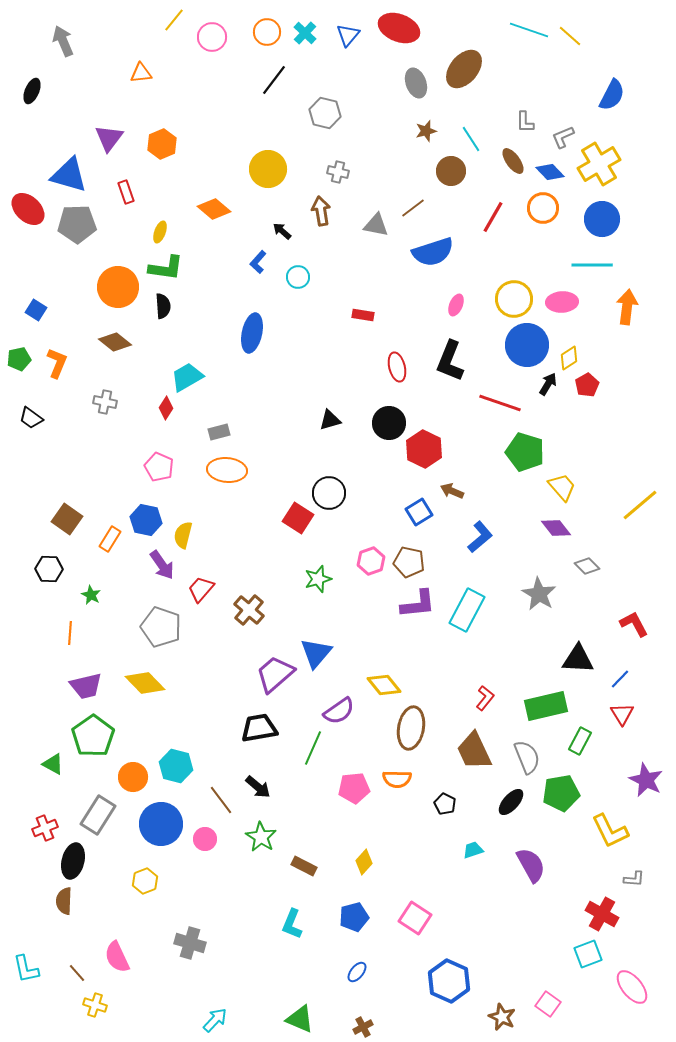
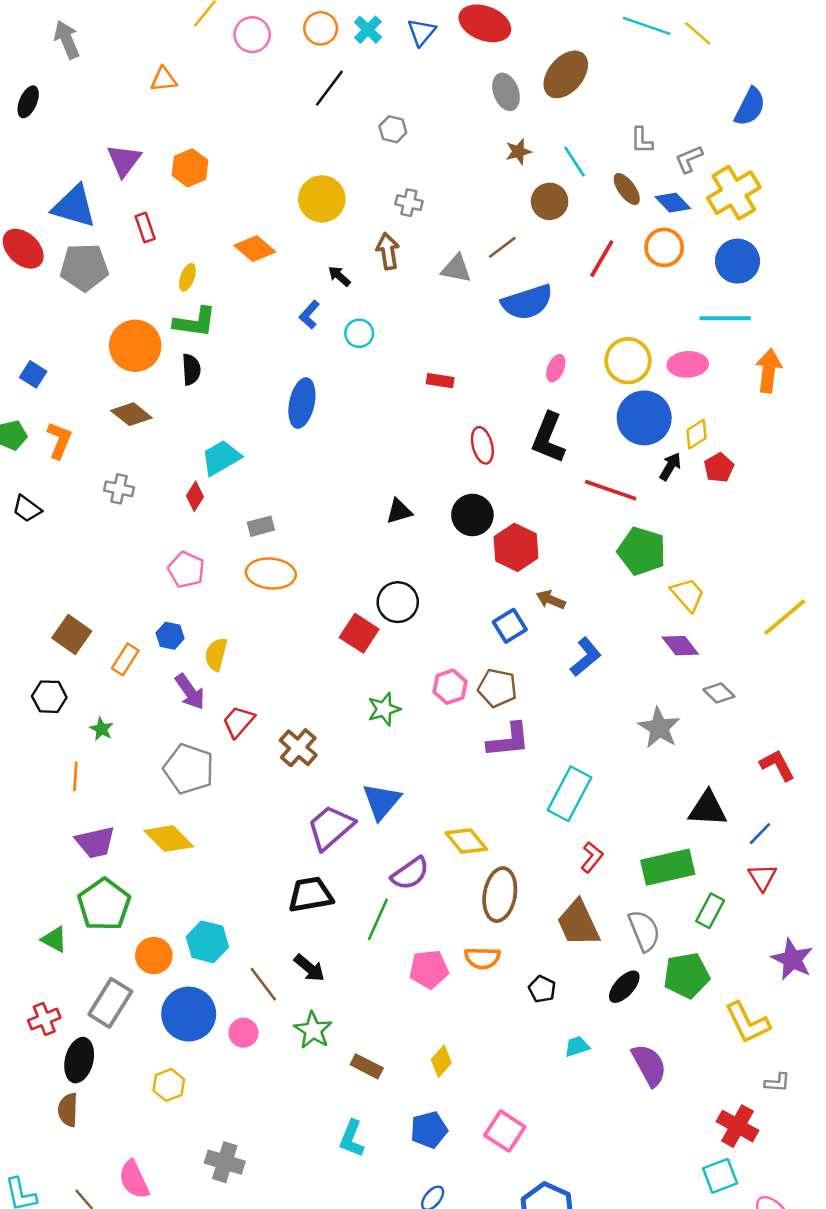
gray hexagon: (325, 113) -> (393, 129), size x0.7
blue hexagon: (146, 520) -> (170, 636), size x0.7
cyan rectangle: (467, 610) -> (569, 794), moved

